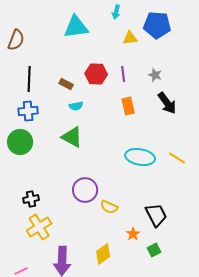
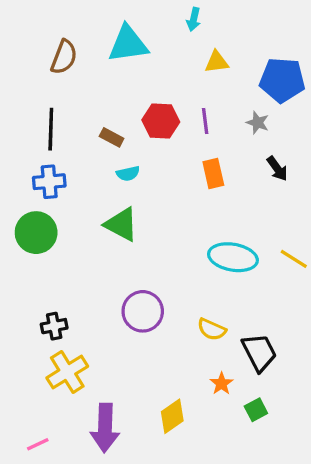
blue pentagon: (157, 25) -> (282, 80), moved
brown semicircle: (16, 40) -> (64, 57), moved
black arrow: (167, 103) -> (277, 169), size x0.7
yellow semicircle: (109, 207) -> (212, 329), moved

